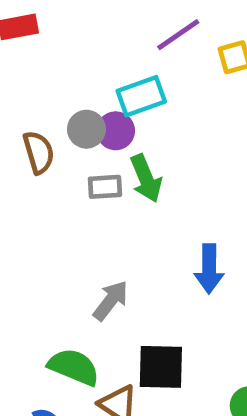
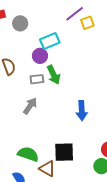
purple line: (178, 35) -> (75, 14), moved
gray circle: (86, 129) -> (20, 23), moved
gray arrow: (111, 301) -> (30, 106), moved

